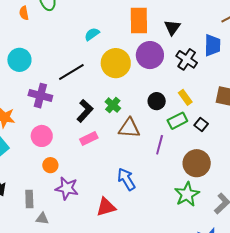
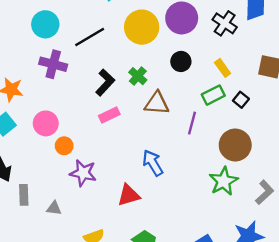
cyan circle: (19, 60) -> (45, 24), moved
black circle: (157, 101) -> (181, 61), moved
pink circle: (42, 136) -> (46, 123), moved
gray rectangle: (29, 199) -> (24, 195), moved

